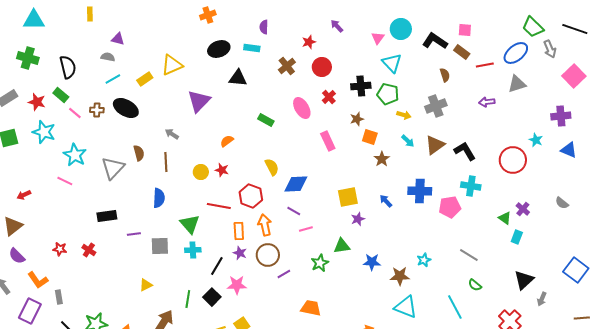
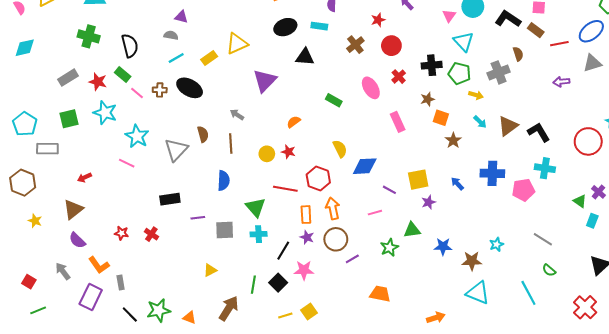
gray cross: (436, 106) -> (499, 72), moved
purple line: (294, 211) -> (389, 190), moved

